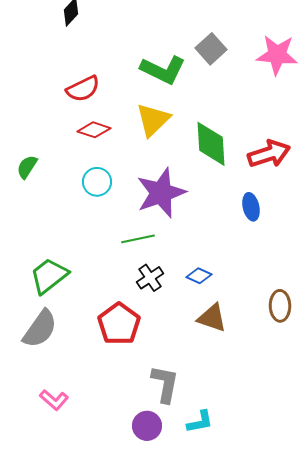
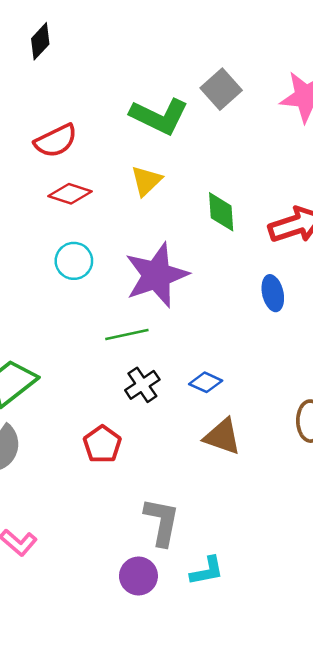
yellow triangle: (153, 120) -> (146, 181), size x0.7
green diamond: (211, 144) -> (221, 212), size x0.7
red pentagon: (119, 324) -> (102, 444), size x0.7

